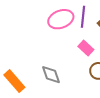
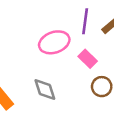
pink ellipse: (61, 19) -> (54, 42), moved

